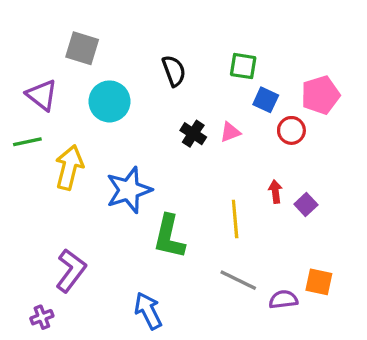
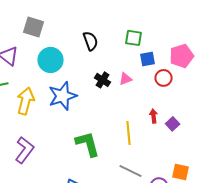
blue square: (266, 100) -> (148, 59), turned -35
blue star: (129, 190) -> (63, 96), moved
green L-shape: (169, 237) -> (88, 144), turned 152
purple L-shape: (71, 271) -> (25, 150), moved

